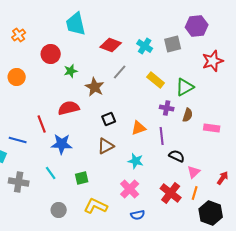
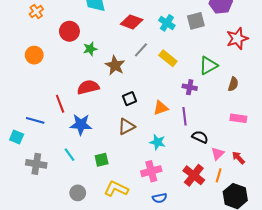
yellow rectangle: (156, 80) -> (168, 58), moved
brown semicircle: (188, 115) -> (233, 84), moved
pink rectangle: (212, 128) -> (238, 118), moved
red arrow: (223, 178) -> (238, 158), moved, turned -80
pink cross: (130, 189) -> (151, 171), turned 30

